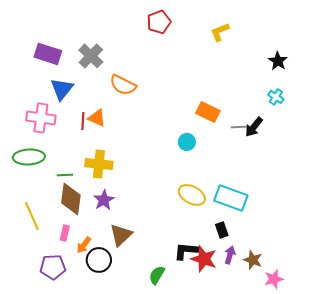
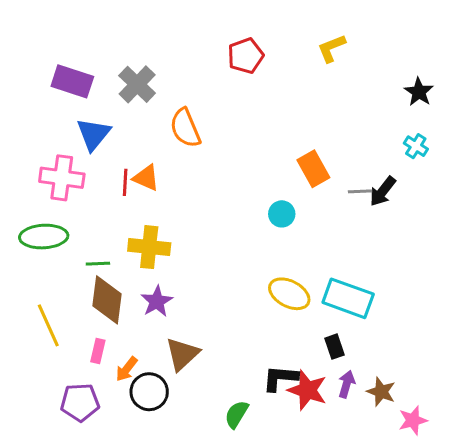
red pentagon: (159, 22) -> (246, 56), moved
orange semicircle: (123, 85) -> (185, 128), turned 40
orange rectangle: (208, 112) -> (313, 169), turned 35

